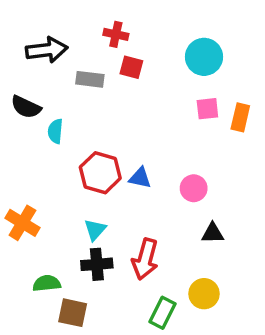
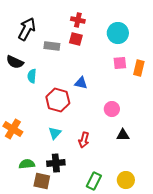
red cross: (116, 34) -> (78, 20), moved
black arrow: (47, 50) -> (27, 29), turned -55
blue triangle: (140, 178) -> (81, 83), moved
red arrow: (145, 259) -> (84, 140), moved, size x0.7
black cross: (97, 264) -> (56, 163), moved
yellow circle: (204, 294) -> (126, 180), moved

